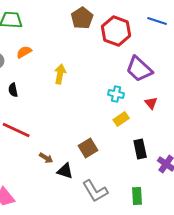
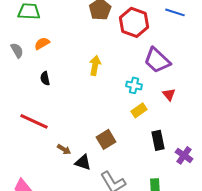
yellow arrow: (60, 74) -> (95, 65), moved
black semicircle: (13, 90) -> (45, 78), moved

